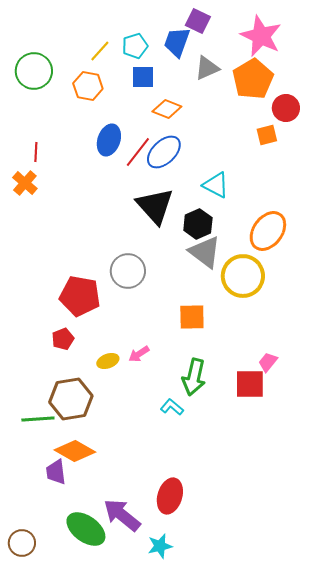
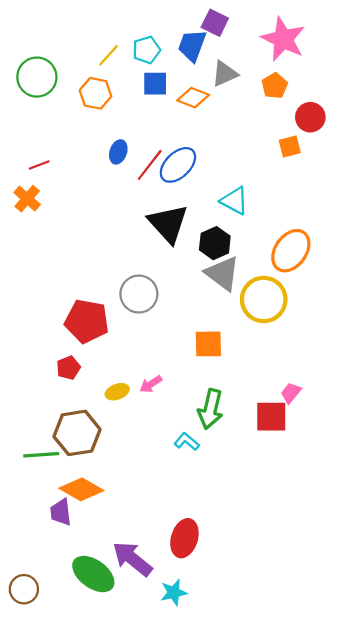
orange pentagon: (253, 79) -> (275, 86), size x0.6
orange diamond: (167, 109) -> (193, 98), moved
blue ellipse: (109, 140) -> (118, 152), size x0.7
red line: (36, 152) -> (39, 165), turned 66

